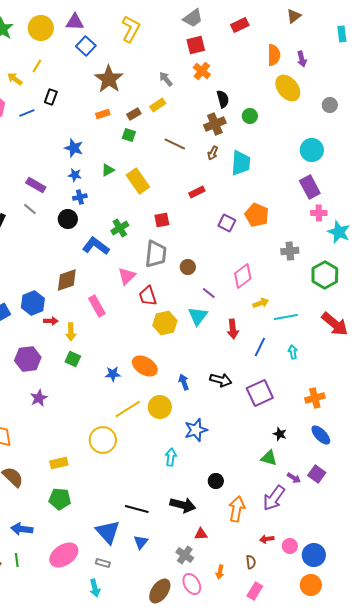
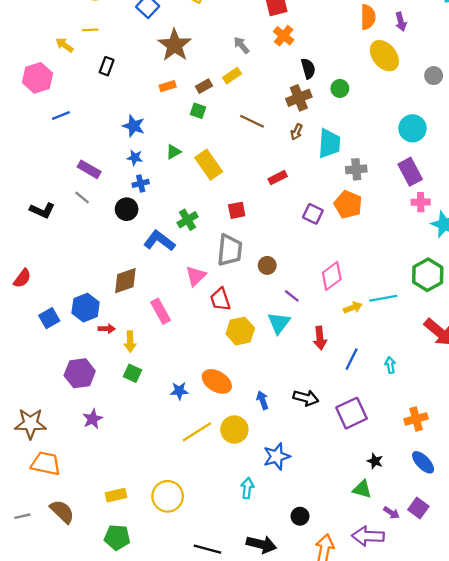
yellow line: (37, 66) -> (90, 30), turned 56
blue line: (27, 113) -> (61, 115), moved
gray cross: (290, 251) -> (356, 169), moved
cyan line: (286, 317) -> (383, 298), moved
yellow circle: (103, 440) -> (168, 496), moved
purple arrow: (274, 498) -> (368, 536), turned 56

